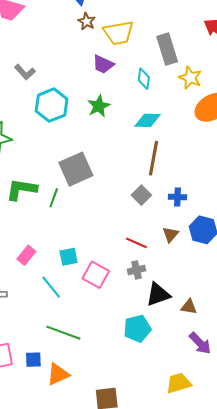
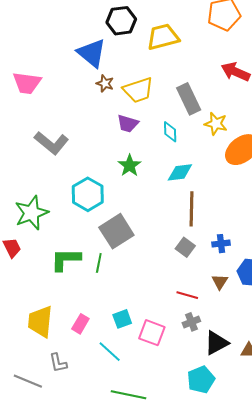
gray L-shape: (25, 72) -> (51, 143), size x1.6
cyan hexagon: (52, 105) -> (88, 194), moved

